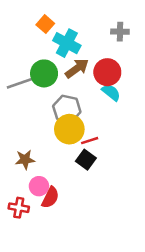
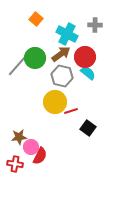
cyan cross: (67, 43) -> (67, 34), moved
gray line: (22, 82) -> (18, 65), turned -30
gray hexagon: (67, 109) -> (62, 76), moved
brown star: (25, 160) -> (19, 137), moved
black square: (86, 160) -> (88, 128), moved

